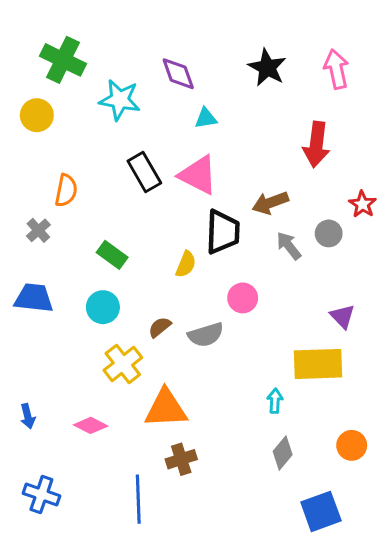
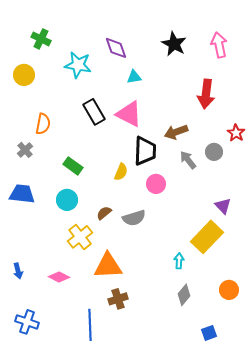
green cross: (63, 60) -> (41, 39), size x0.7
pink circle: (243, 298) -> (156, 184), moved
yellow rectangle: (318, 364) -> (207, 237), turned -44
blue square: (321, 511) -> (209, 333), size x0.6

